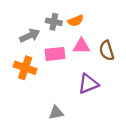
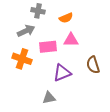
gray cross: (54, 22) -> (38, 11), moved
brown semicircle: (107, 51) -> (93, 65), moved
purple triangle: (88, 84) -> (62, 73), moved

